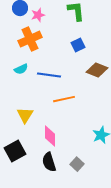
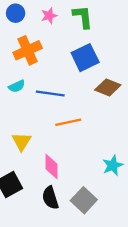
pink star: (38, 15) -> (49, 16), moved
blue square: (78, 45) -> (85, 58), size x1.6
gray square: (77, 164) -> (84, 200), size x1.5

